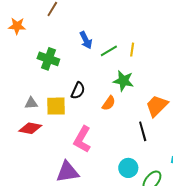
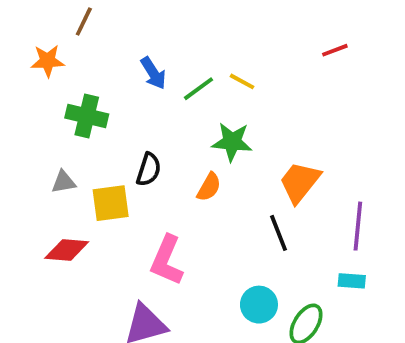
orange star: (17, 26) -> (48, 61), moved
yellow line: (132, 50) -> (242, 81), turned -64
gray triangle: (31, 103) -> (63, 182), moved

